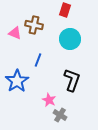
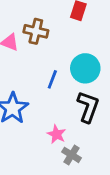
cyan circle: (70, 39) -> (85, 68), moved
blue line: (38, 60) -> (52, 79), moved

